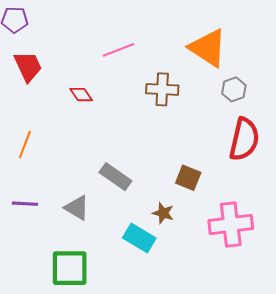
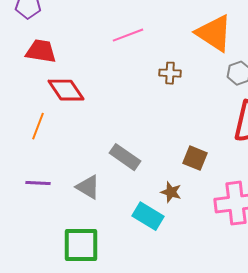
red trapezoid: (28, 67) -> (41, 51), turned -56
brown cross: (162, 89) -> (170, 73), size x0.7
red diamond: (81, 95) -> (66, 90), moved, size x1.6

